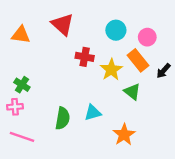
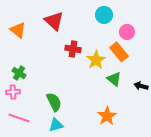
cyan circle: (116, 30) -> (104, 15), moved
orange triangle: (21, 35) -> (18, 30), turned 30
black arrow: (163, 71) -> (141, 86), moved, turned 64
cyan triangle: (93, 113) -> (56, 125), moved
green semicircle: (63, 118) -> (54, 102), turned -36

